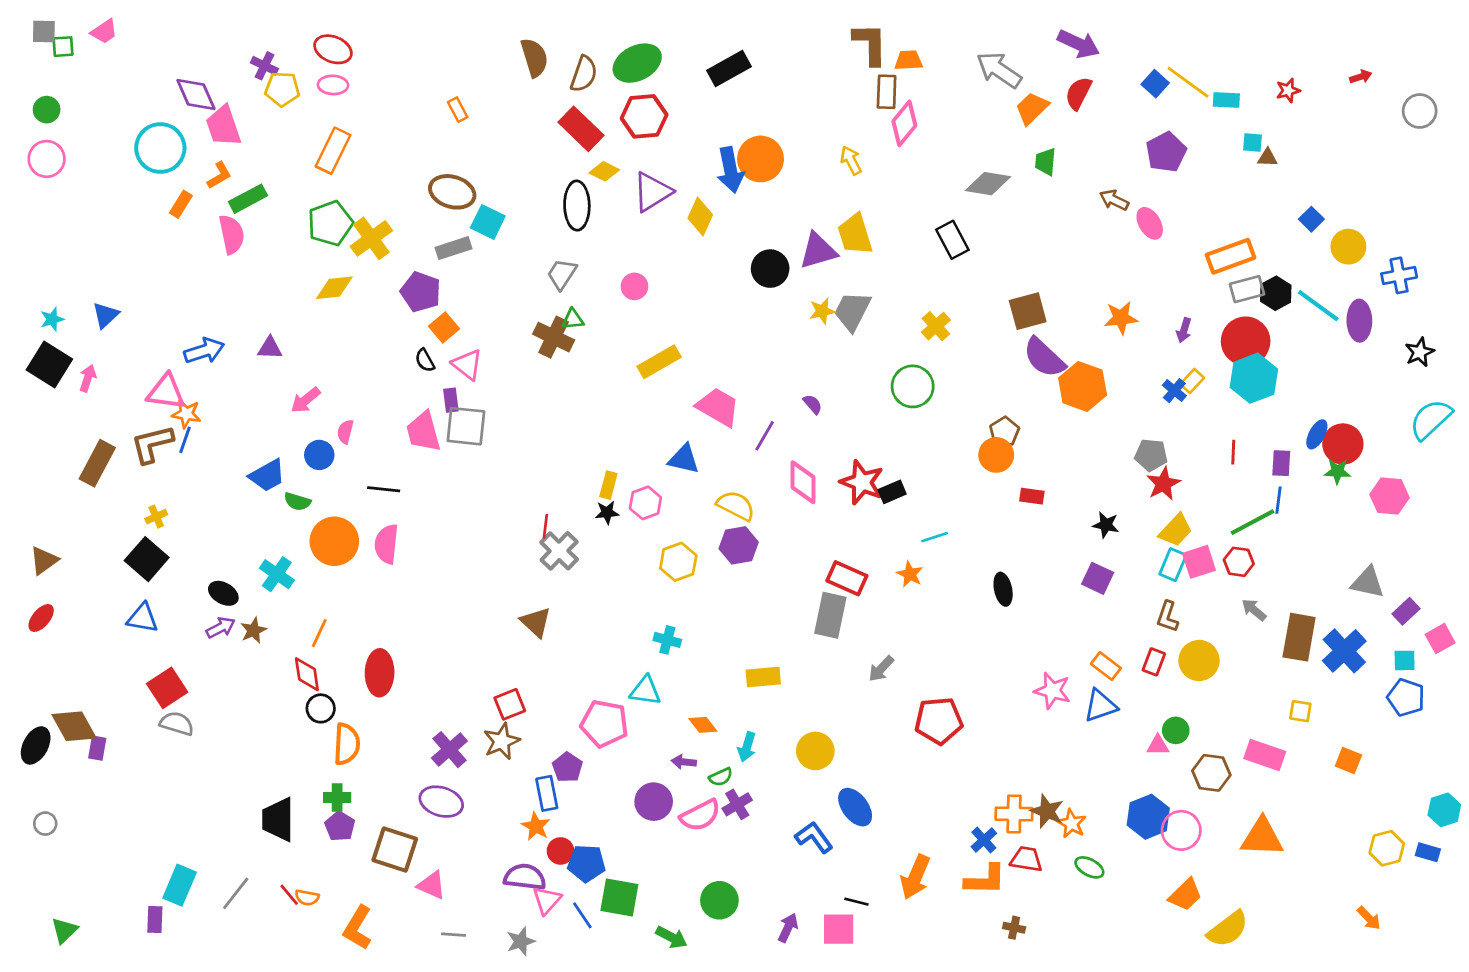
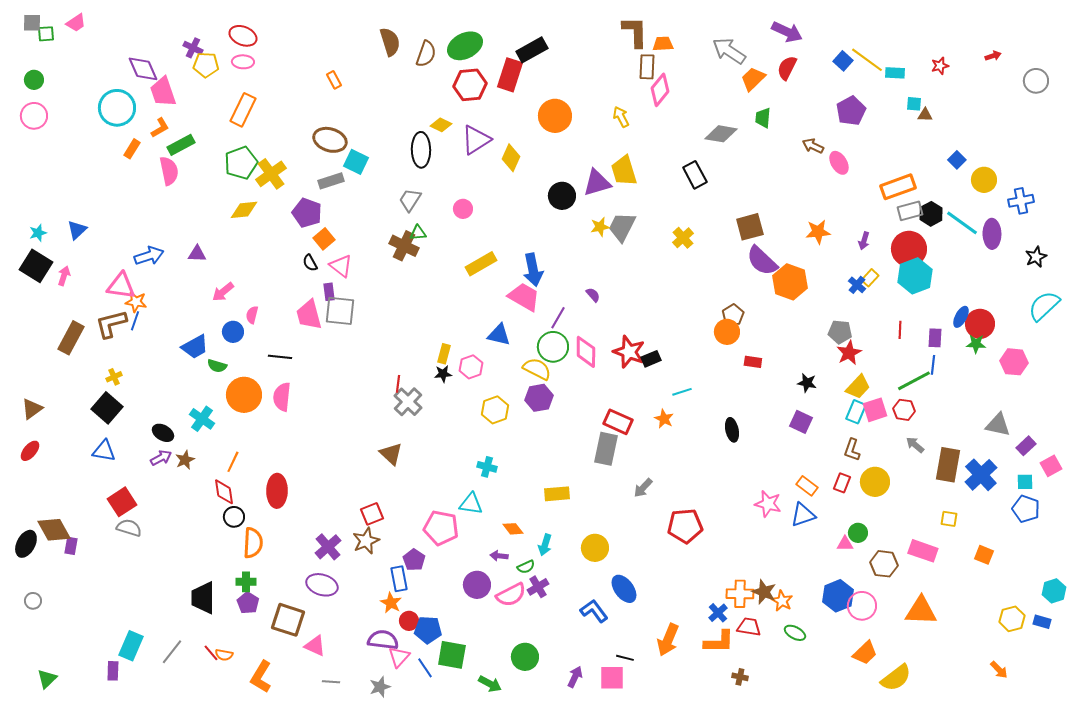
red rectangle: (581, 129) -> (510, 75), moved, turned 64
blue arrow: (730, 170) -> (533, 270), moved
green circle: (913, 386) -> (553, 347), moved

